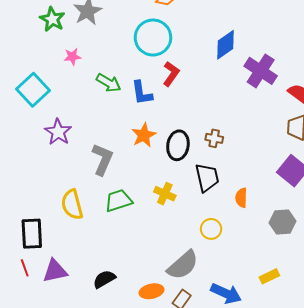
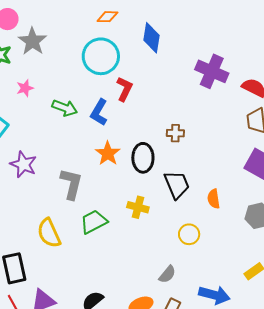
blue diamond: (225, 45) -> (151, 38), moved, turned -36
blue L-shape: (142, 93) -> (99, 112), turned 48
brown cross: (214, 138) -> (175, 133), moved
gray semicircle: (183, 265) -> (167, 274), size x0.6

